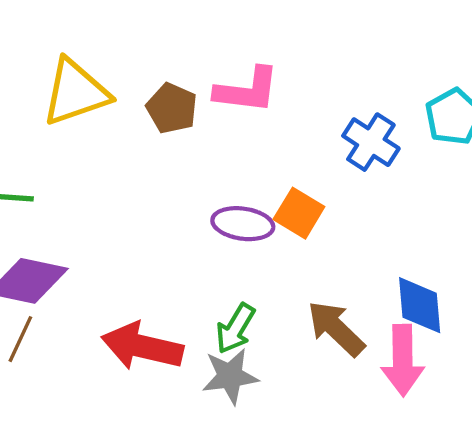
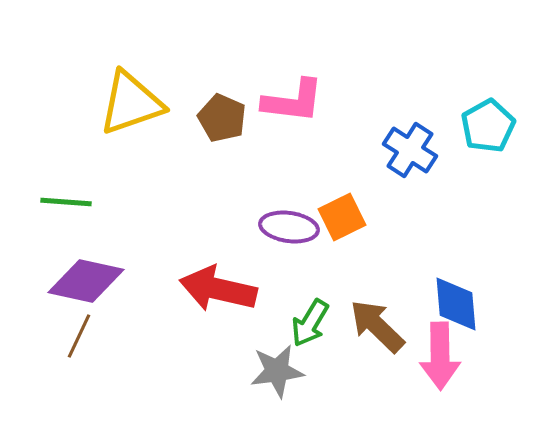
orange square: (299, 213) -> (342, 217), turned 33
green arrow: (235, 328) -> (310, 323), moved
red arrow: (142, 346) -> (218, 289), moved

